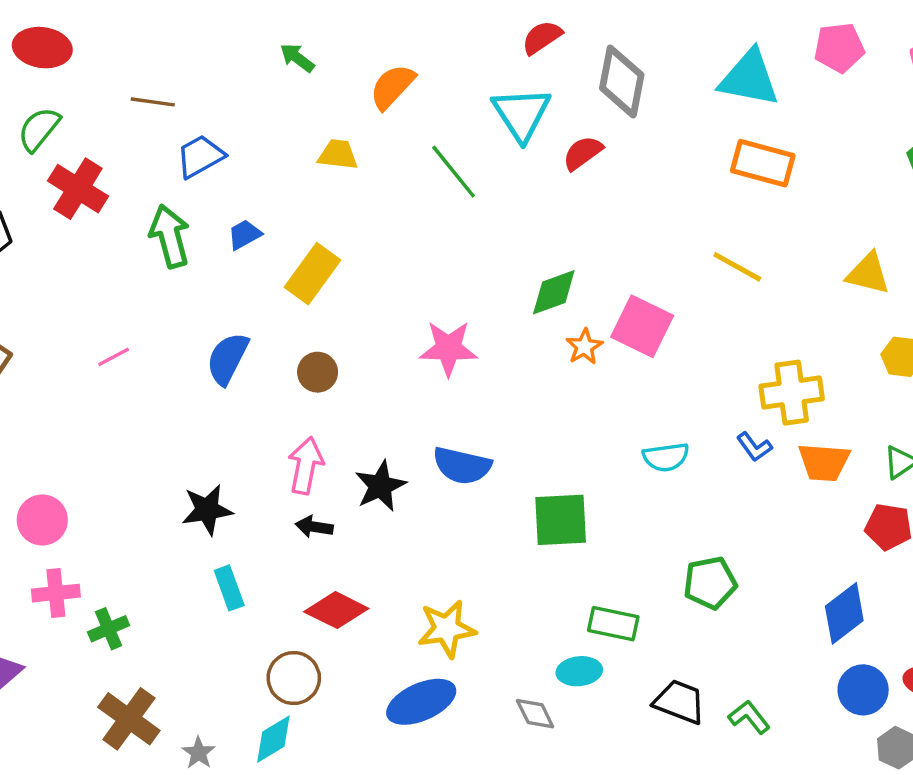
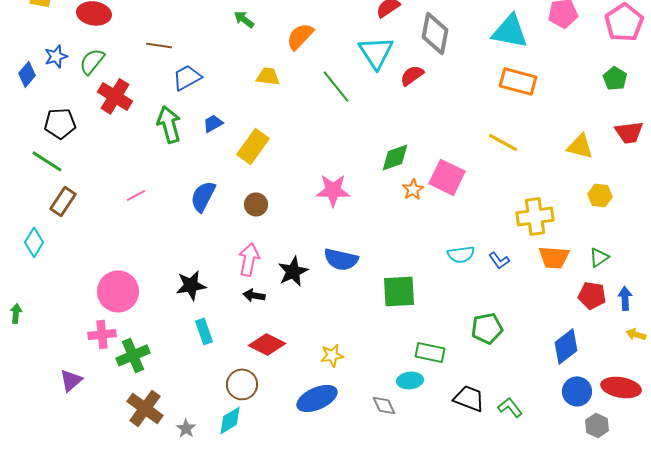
blue L-shape: (754, 447) -> (499, 260), moved
pink circle: (42, 520) -> (118, 291), moved, size x1.4
green cross: (109, 629) -> (133, 355), size x1.4
yellow star: (447, 629) -> (332, 355), size x0.7

